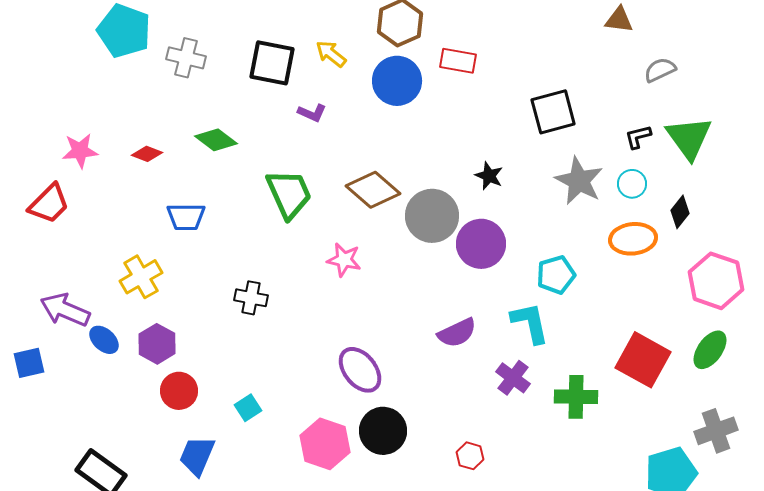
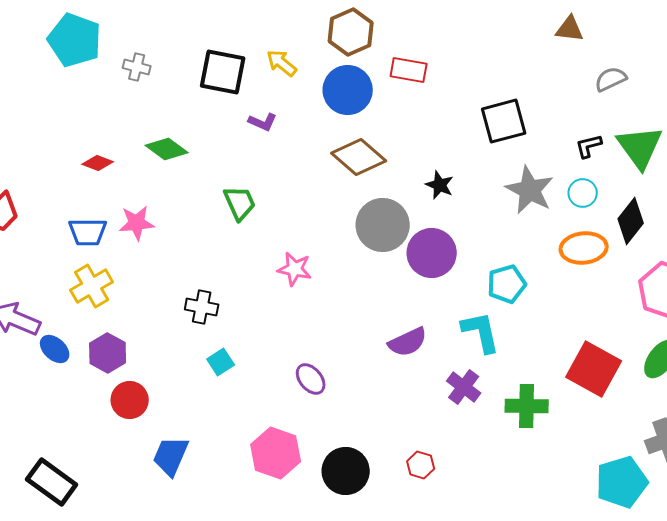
gray cross: (186, 58) -> (137, 67), size x0.7
pink star: (80, 151) -> (137, 223), moved
brown diamond: (373, 190) -> (359, 157), moved
green trapezoid: (289, 194) -> (240, 203), size x0.7
black diamond: (680, 212) -> (631, 221), size x1.4
blue trapezoid: (186, 217) -> (88, 232), moved
purple ellipse: (360, 370) -> (311, 379), size x0.7
cyan square: (248, 408) -> (221, 362), moved
black circle: (383, 431) -> (346, 471), moved
blue trapezoid: (197, 456) -> (171, 456), moved

